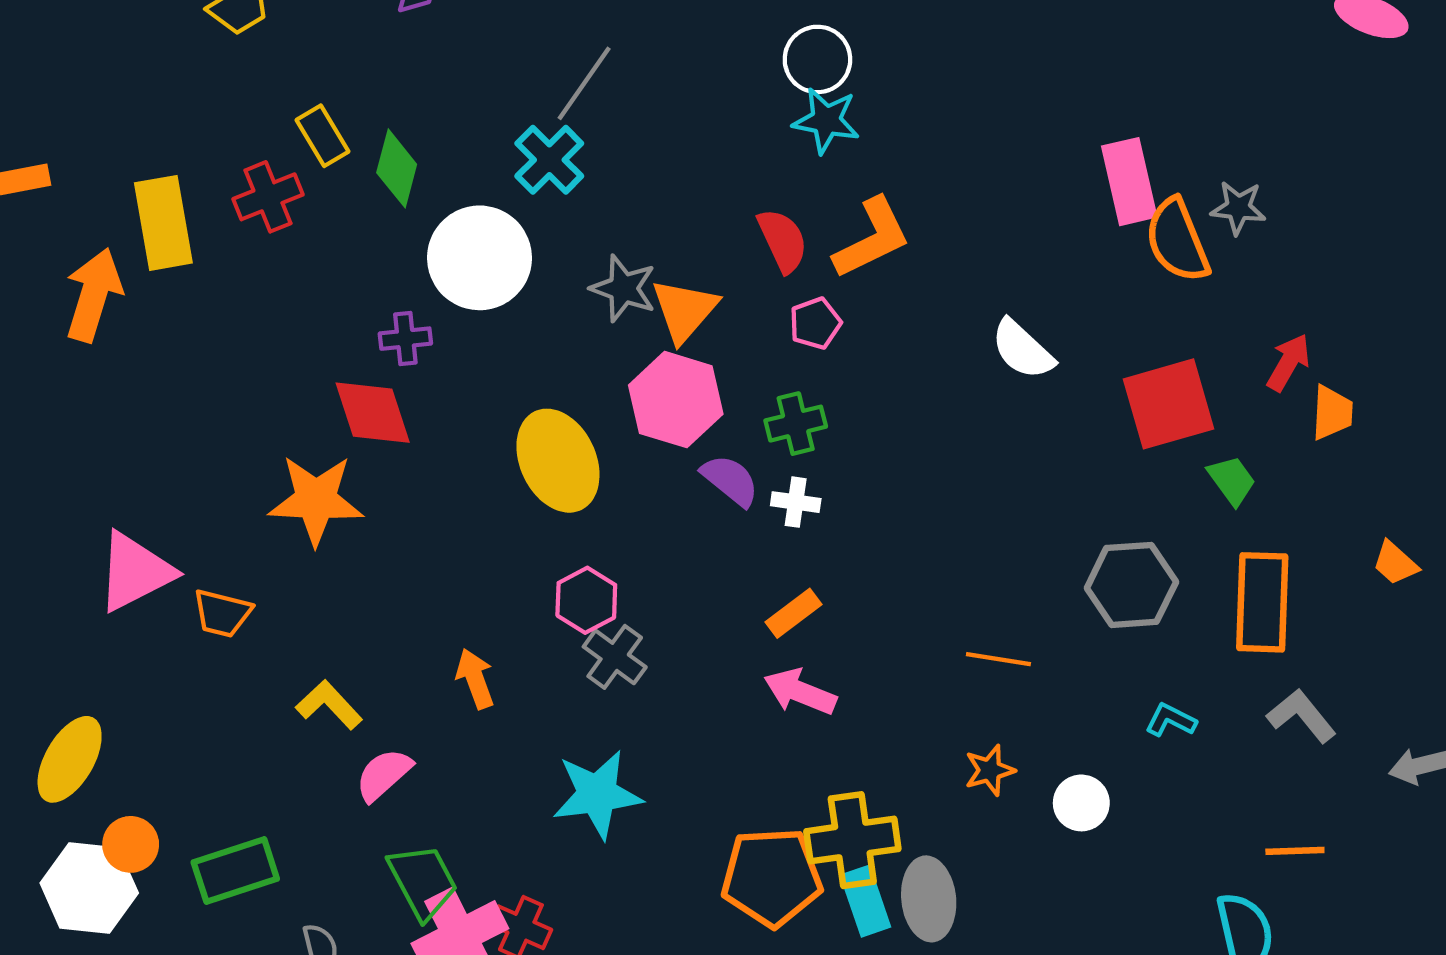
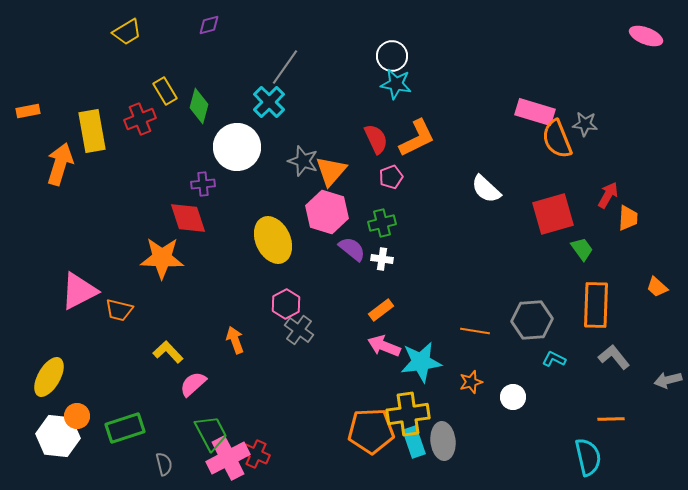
pink rectangle: (1129, 182) -> (535, 112), turned -60
gray hexagon: (1131, 585) -> (532, 320), moved
cyan star: (597, 794) -> (421, 362), moved

